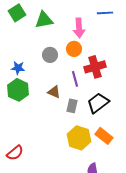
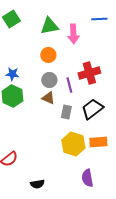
green triangle: (44, 20) -> (49, 26), moved
orange circle: (74, 49) -> (48, 55), moved
gray circle: (50, 55) -> (49, 80), moved
orange rectangle: (104, 136) -> (98, 142), turned -42

